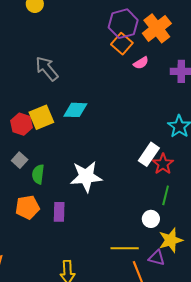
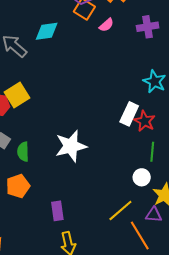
cyan diamond: (75, 110) -> (47, 31), moved
purple rectangle: (59, 212) -> (57, 211), moved
yellow line: (125, 248) -> (120, 211), turned -32

